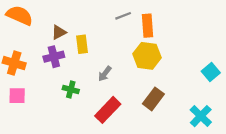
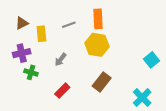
gray line: (123, 16) -> (69, 25), moved
purple cross: (54, 57) -> (22, 53), moved
red rectangle: (108, 110) -> (62, 91), size x0.7

